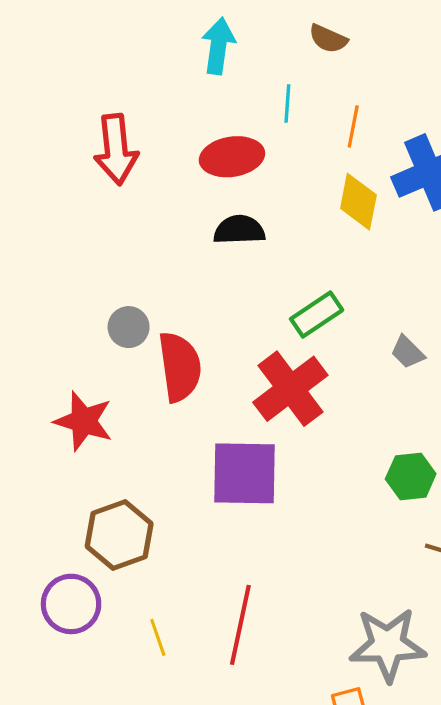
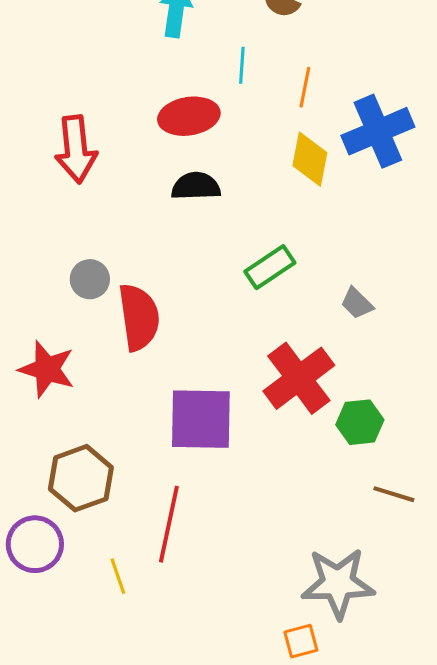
red arrow: (116, 149) -> (76, 149), moved
red cross: (290, 389) -> (299, 378), moved
red line: (240, 625) -> (169, 524), moved

